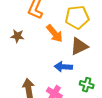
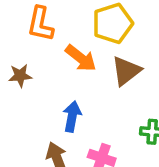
blue arrow: (63, 67) -> (72, 116), moved, turned 108

